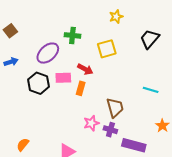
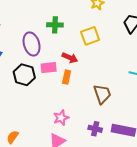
purple ellipse: (48, 53) -> (32, 44), turned -60
pink star: (91, 123) -> (61, 118), moved
purple cross: (110, 130) -> (95, 129), moved

